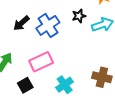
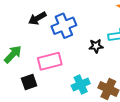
black star: (79, 16) -> (96, 46), moved
cyan cross: (65, 85) -> (81, 85), moved

